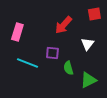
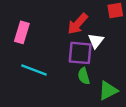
white triangle: (87, 44) -> (96, 41), moved
purple square: (52, 53) -> (80, 53), moved, size x1.5

